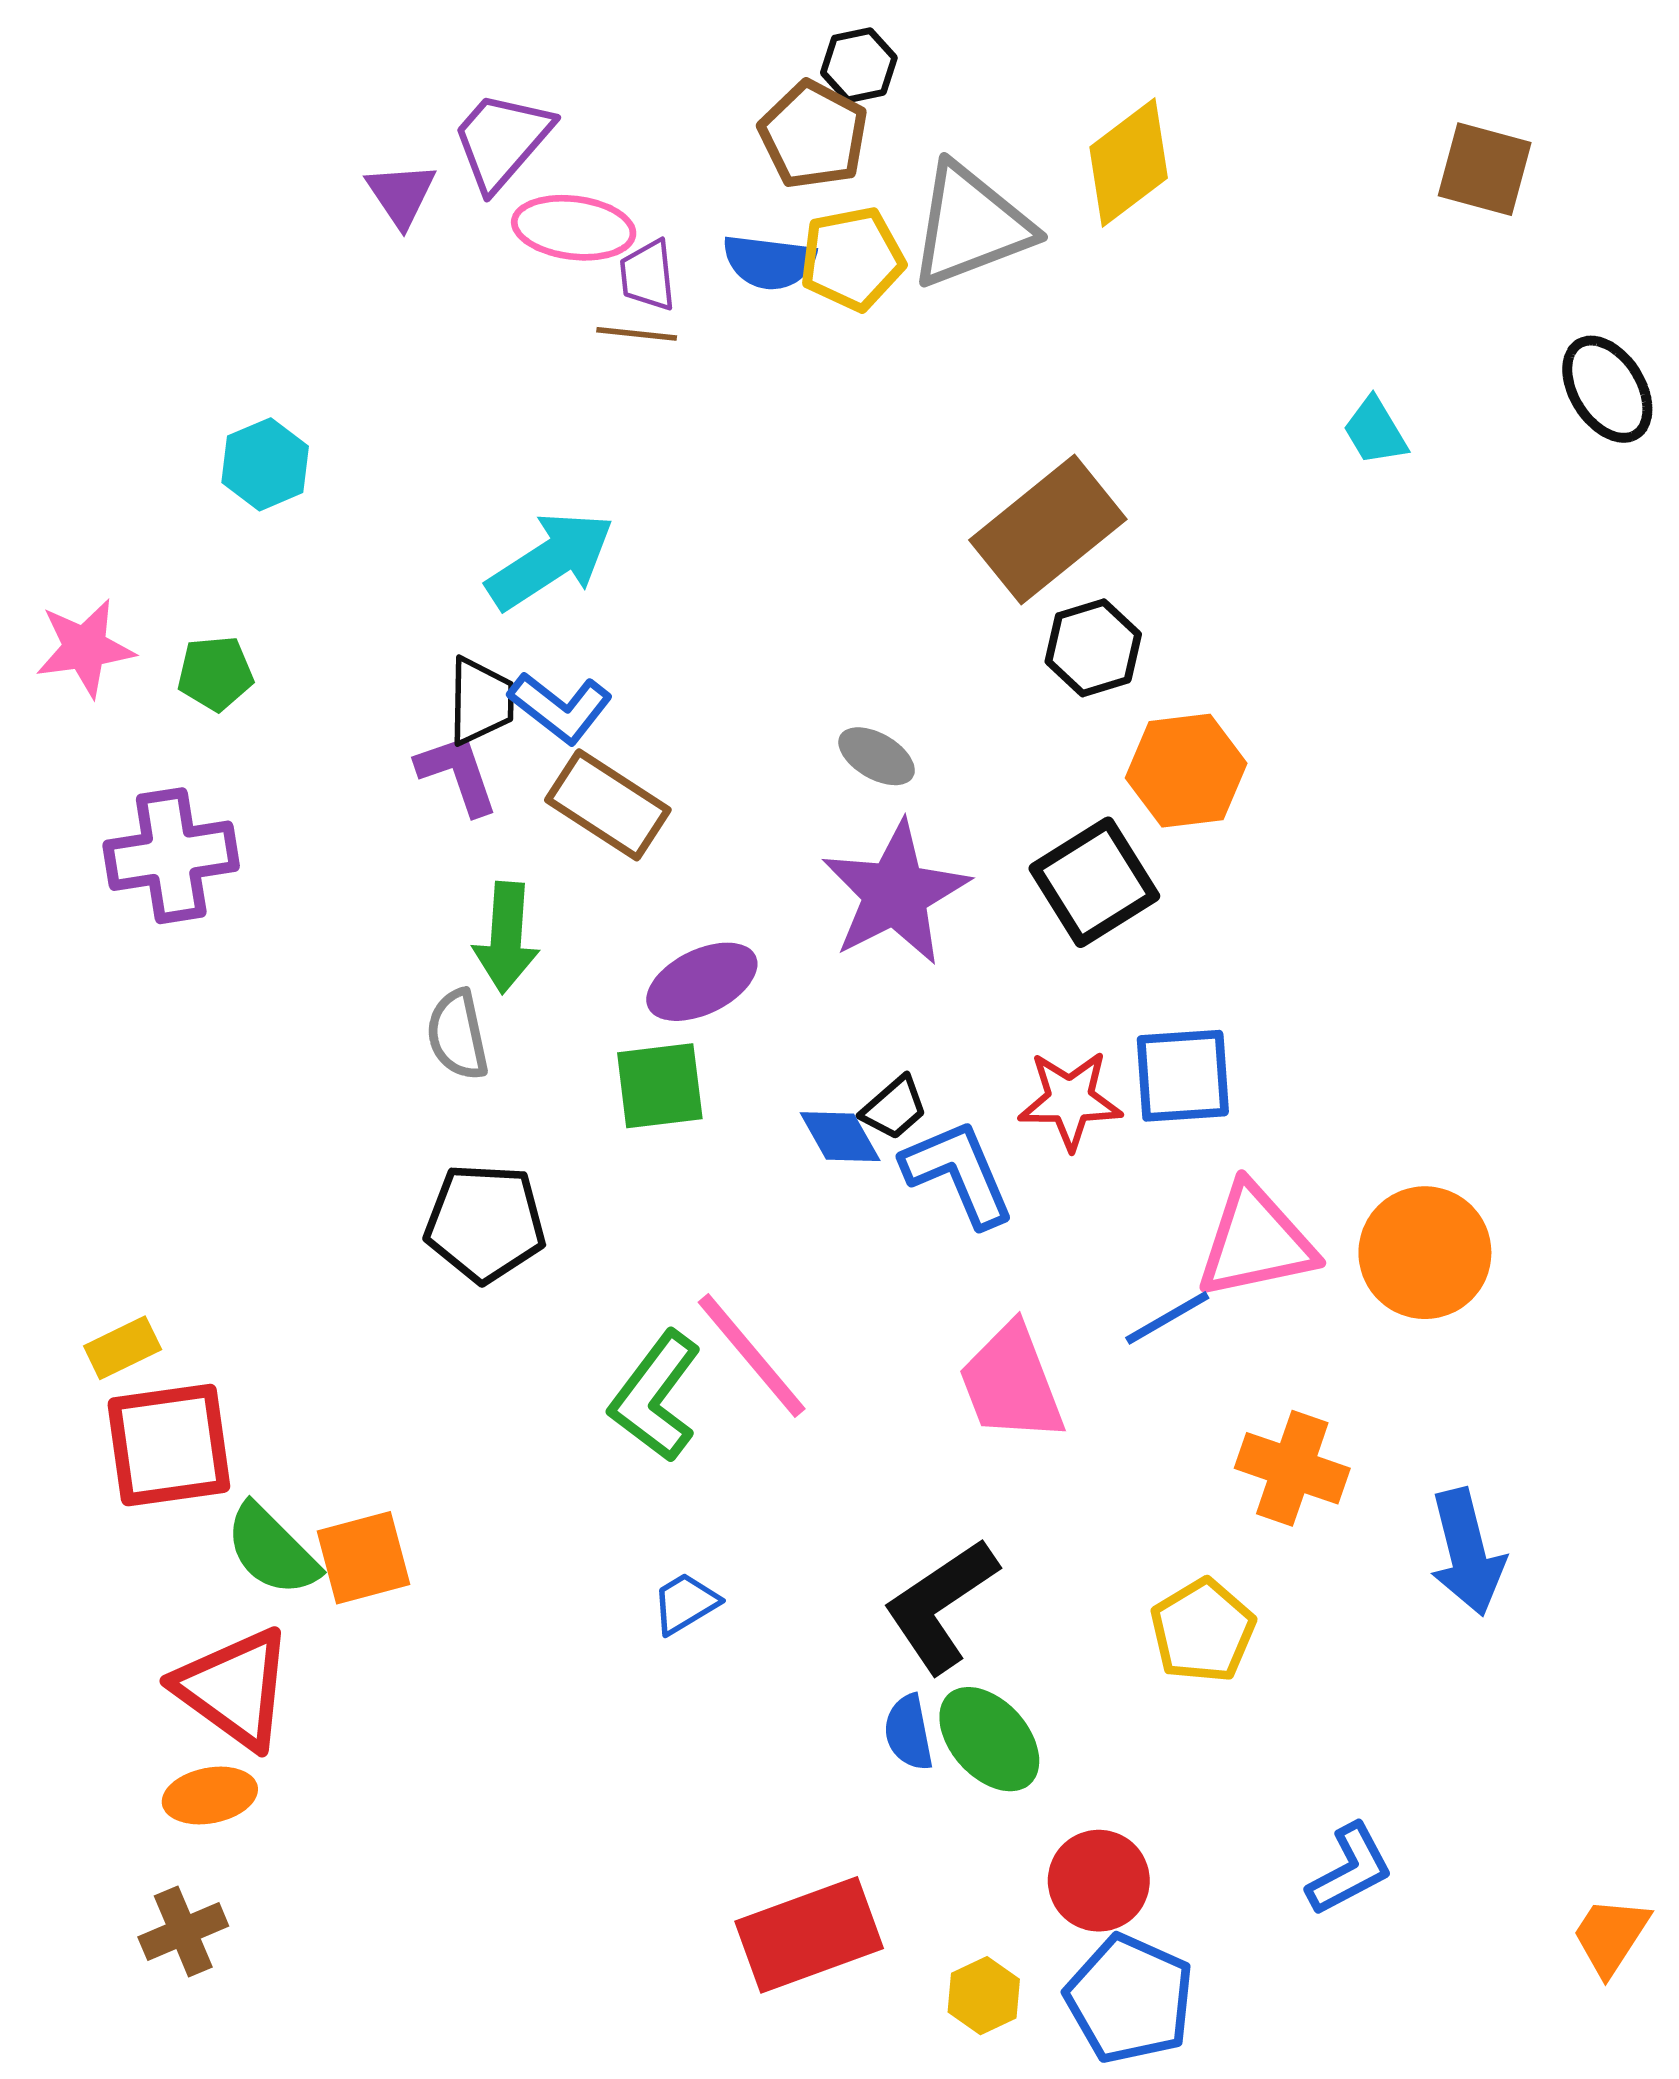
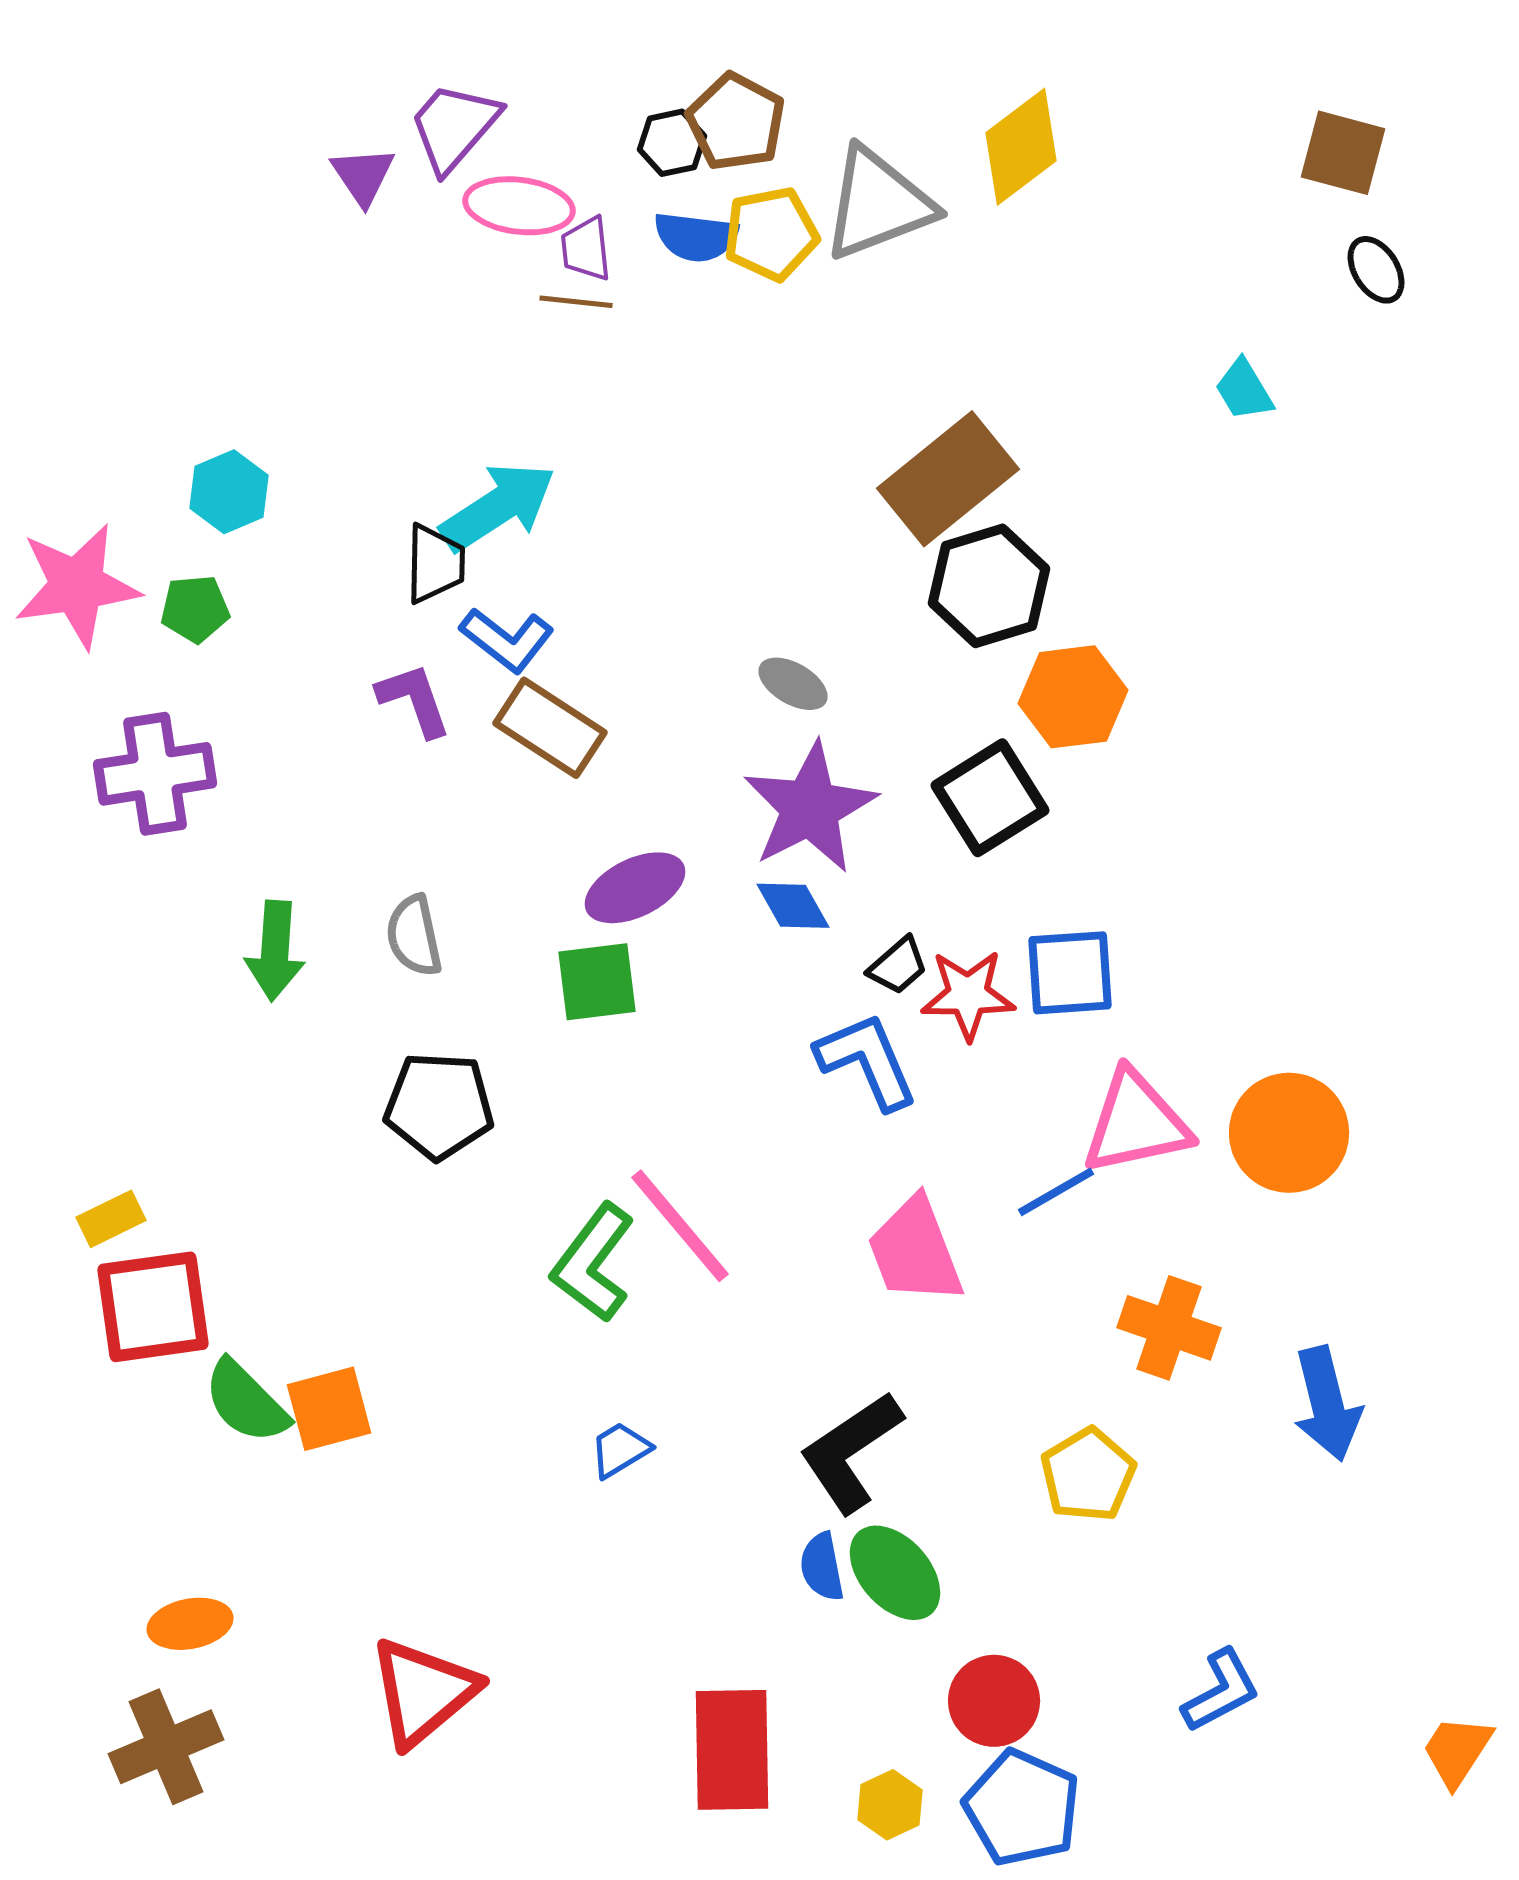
black hexagon: (859, 65) -> (672, 143), moved
black ellipse: (1607, 389) -> (1376, 270), moved, size x0.7
cyan hexagon: (265, 464) -> (229, 492), moved
pink star: (85, 648) -> (77, 586), size x1.4
black hexagon: (1093, 648) -> (989, 586), size x1.4
black trapezoid: (481, 701) -> (435, 564), moved
green arrow: (506, 938) -> (275, 951), moved
black trapezoid: (894, 1108) -> (898, 966), moved
blue diamond: (840, 1137) -> (793, 906), moved
red triangle: (234, 1688) -> (423, 1692), moved, turned 44
brown cross: (183, 1931) -> (166, 1747), size x1.4
red rectangle: (809, 1935) -> (732, 1750), turned -71

